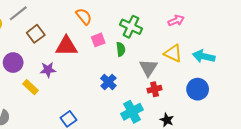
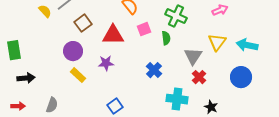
yellow triangle: (173, 53) -> (217, 42), turned 42
purple circle: (13, 63) -> (73, 51), moved
purple star: (48, 70) -> (106, 63), moved
red cross: (155, 89) -> (199, 77), turned -32
cyan cross: (132, 112) -> (177, 99), turned 35

